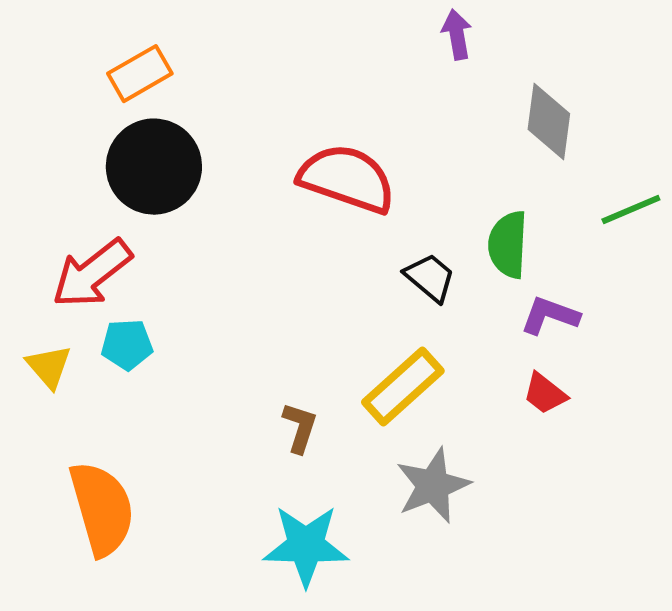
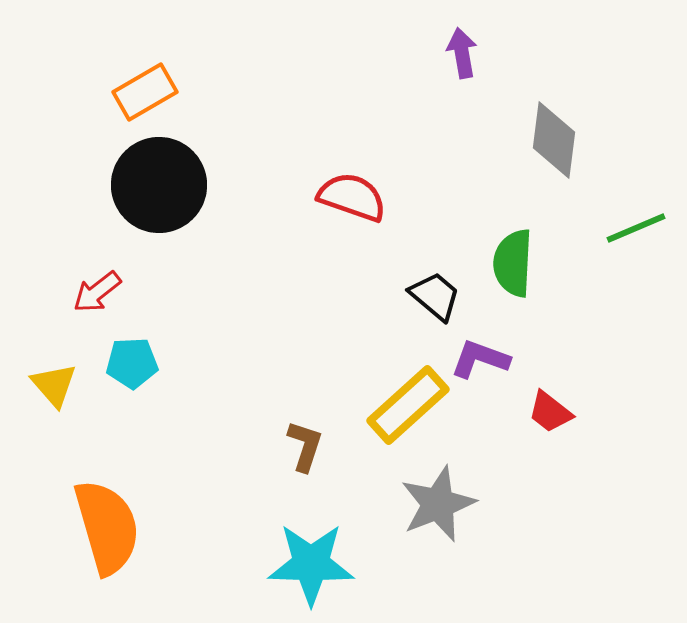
red semicircle: (347, 179) -> (352, 197), size x0.7
red arrow: (92, 274) -> (97, 292), size x0.6
purple L-shape: (550, 316) -> (480, 359), moved

